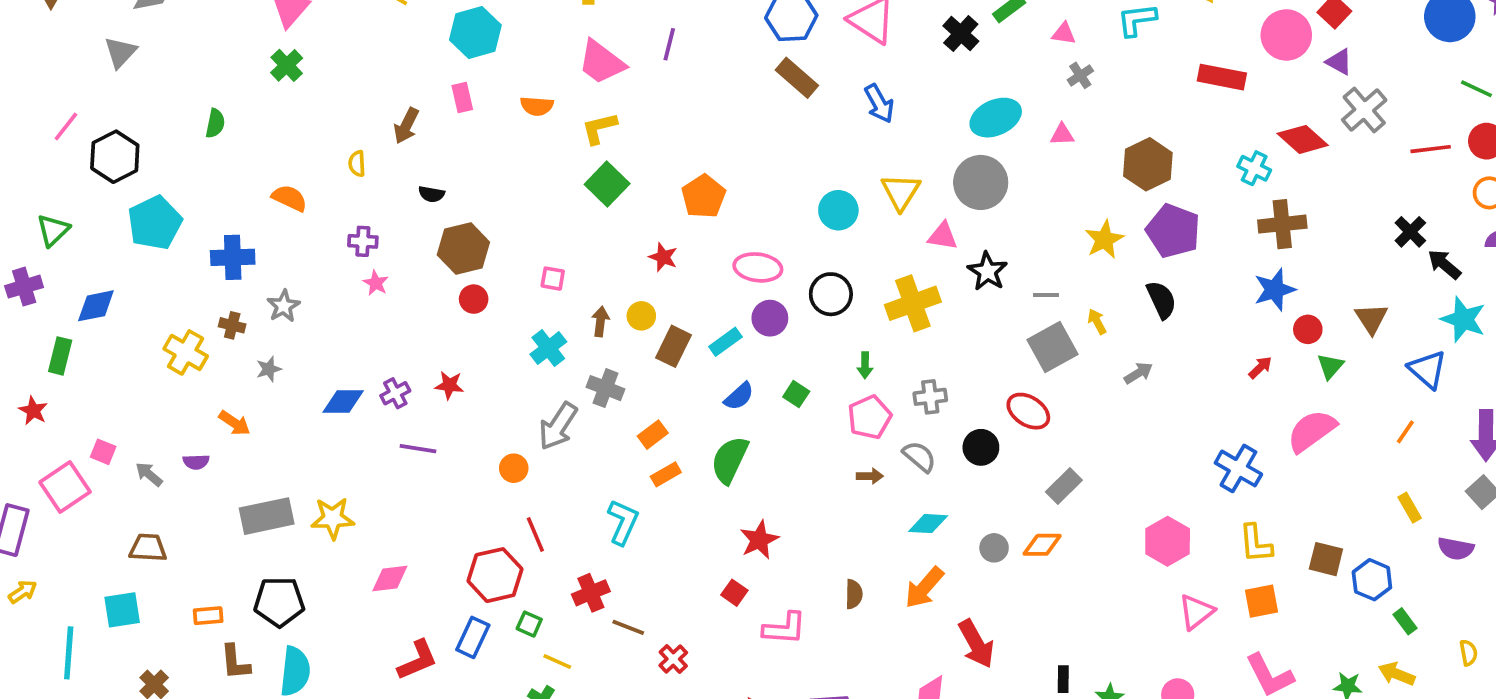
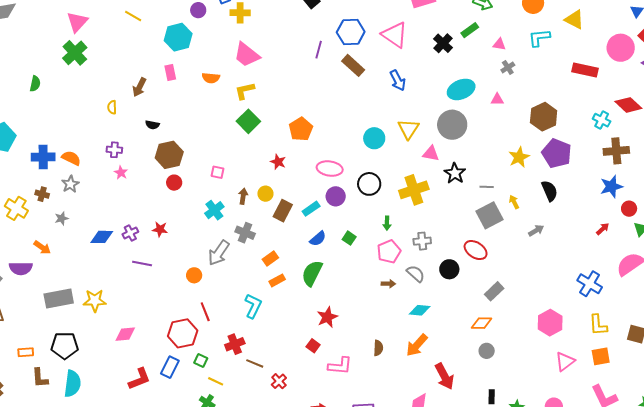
purple line: (669, 44) -> (319, 50), moved
green cross: (287, 65) -> (75, 53), size x1.4
orange semicircle: (289, 198) -> (71, 158), moved
purple semicircle: (196, 462) -> (21, 268), size x1.6
gray circle: (994, 548) -> (487, 351), moved

